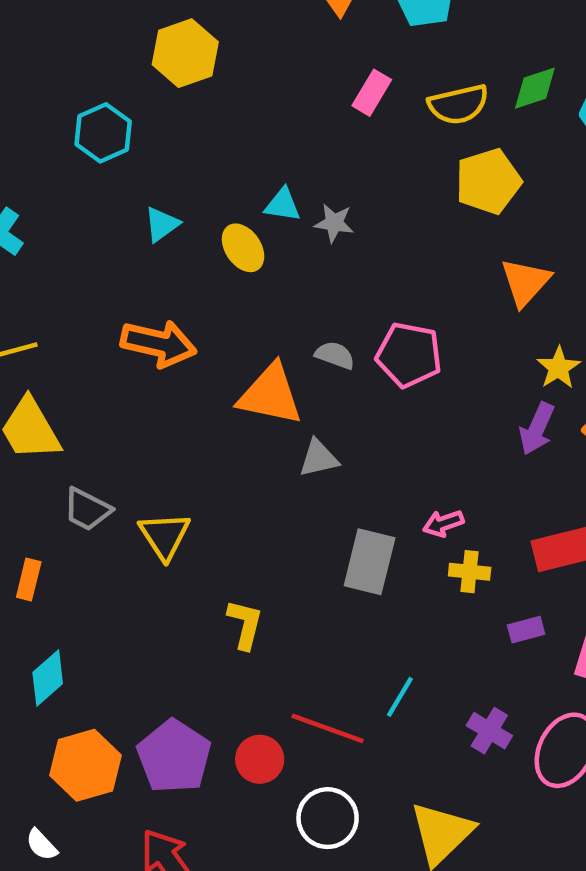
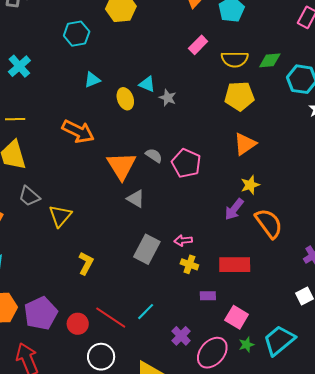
orange triangle: (270, 395) -> (121, 166), turned 32
gray triangle: (319, 458) -> (136, 199), turned 30

